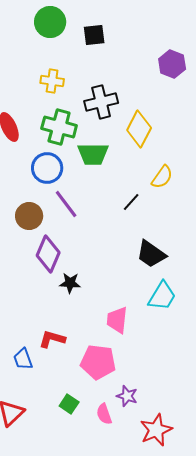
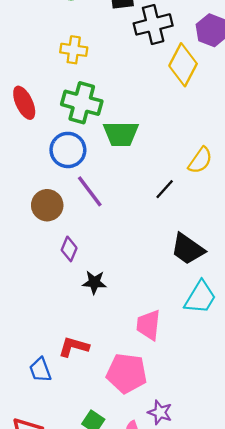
black cross: (101, 102) -> (153, 24), moved
yellow diamond: (139, 129) -> (183, 65), moved
purple diamond: (48, 254) -> (69, 249), size x0.6

